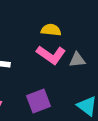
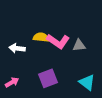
yellow semicircle: (51, 30) -> (41, 37), moved

